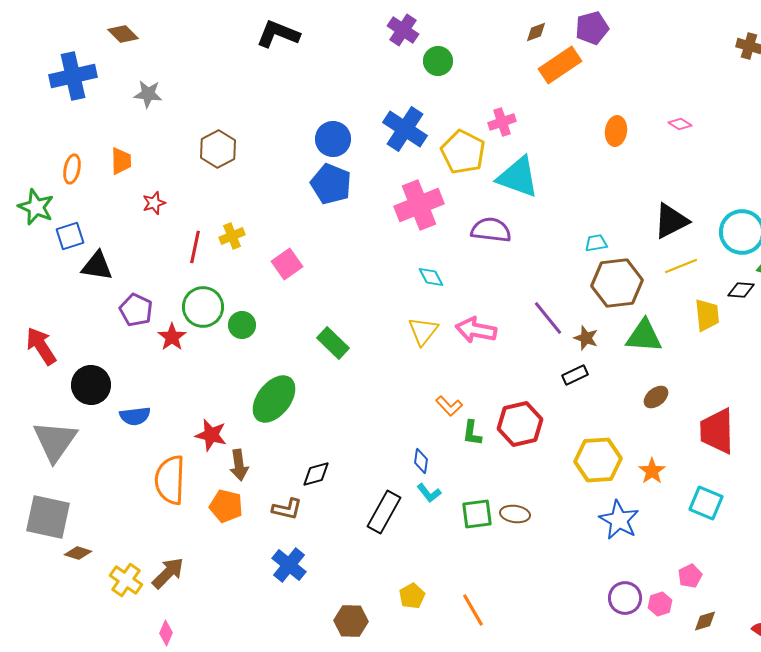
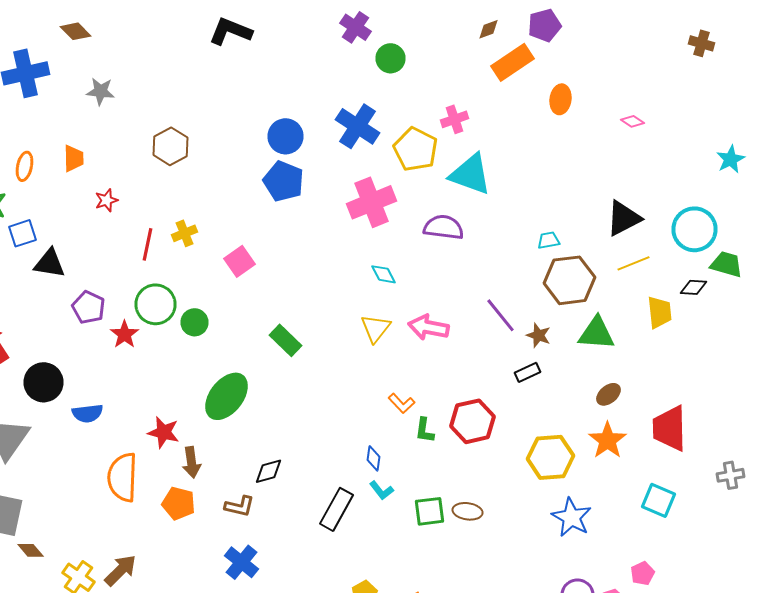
orange ellipse: (616, 131) -> (560, 99), moved
orange star: (652, 471) -> (608, 440), moved, size x1.4
brown diamond: (78, 553) -> (30, 550), turned 32

